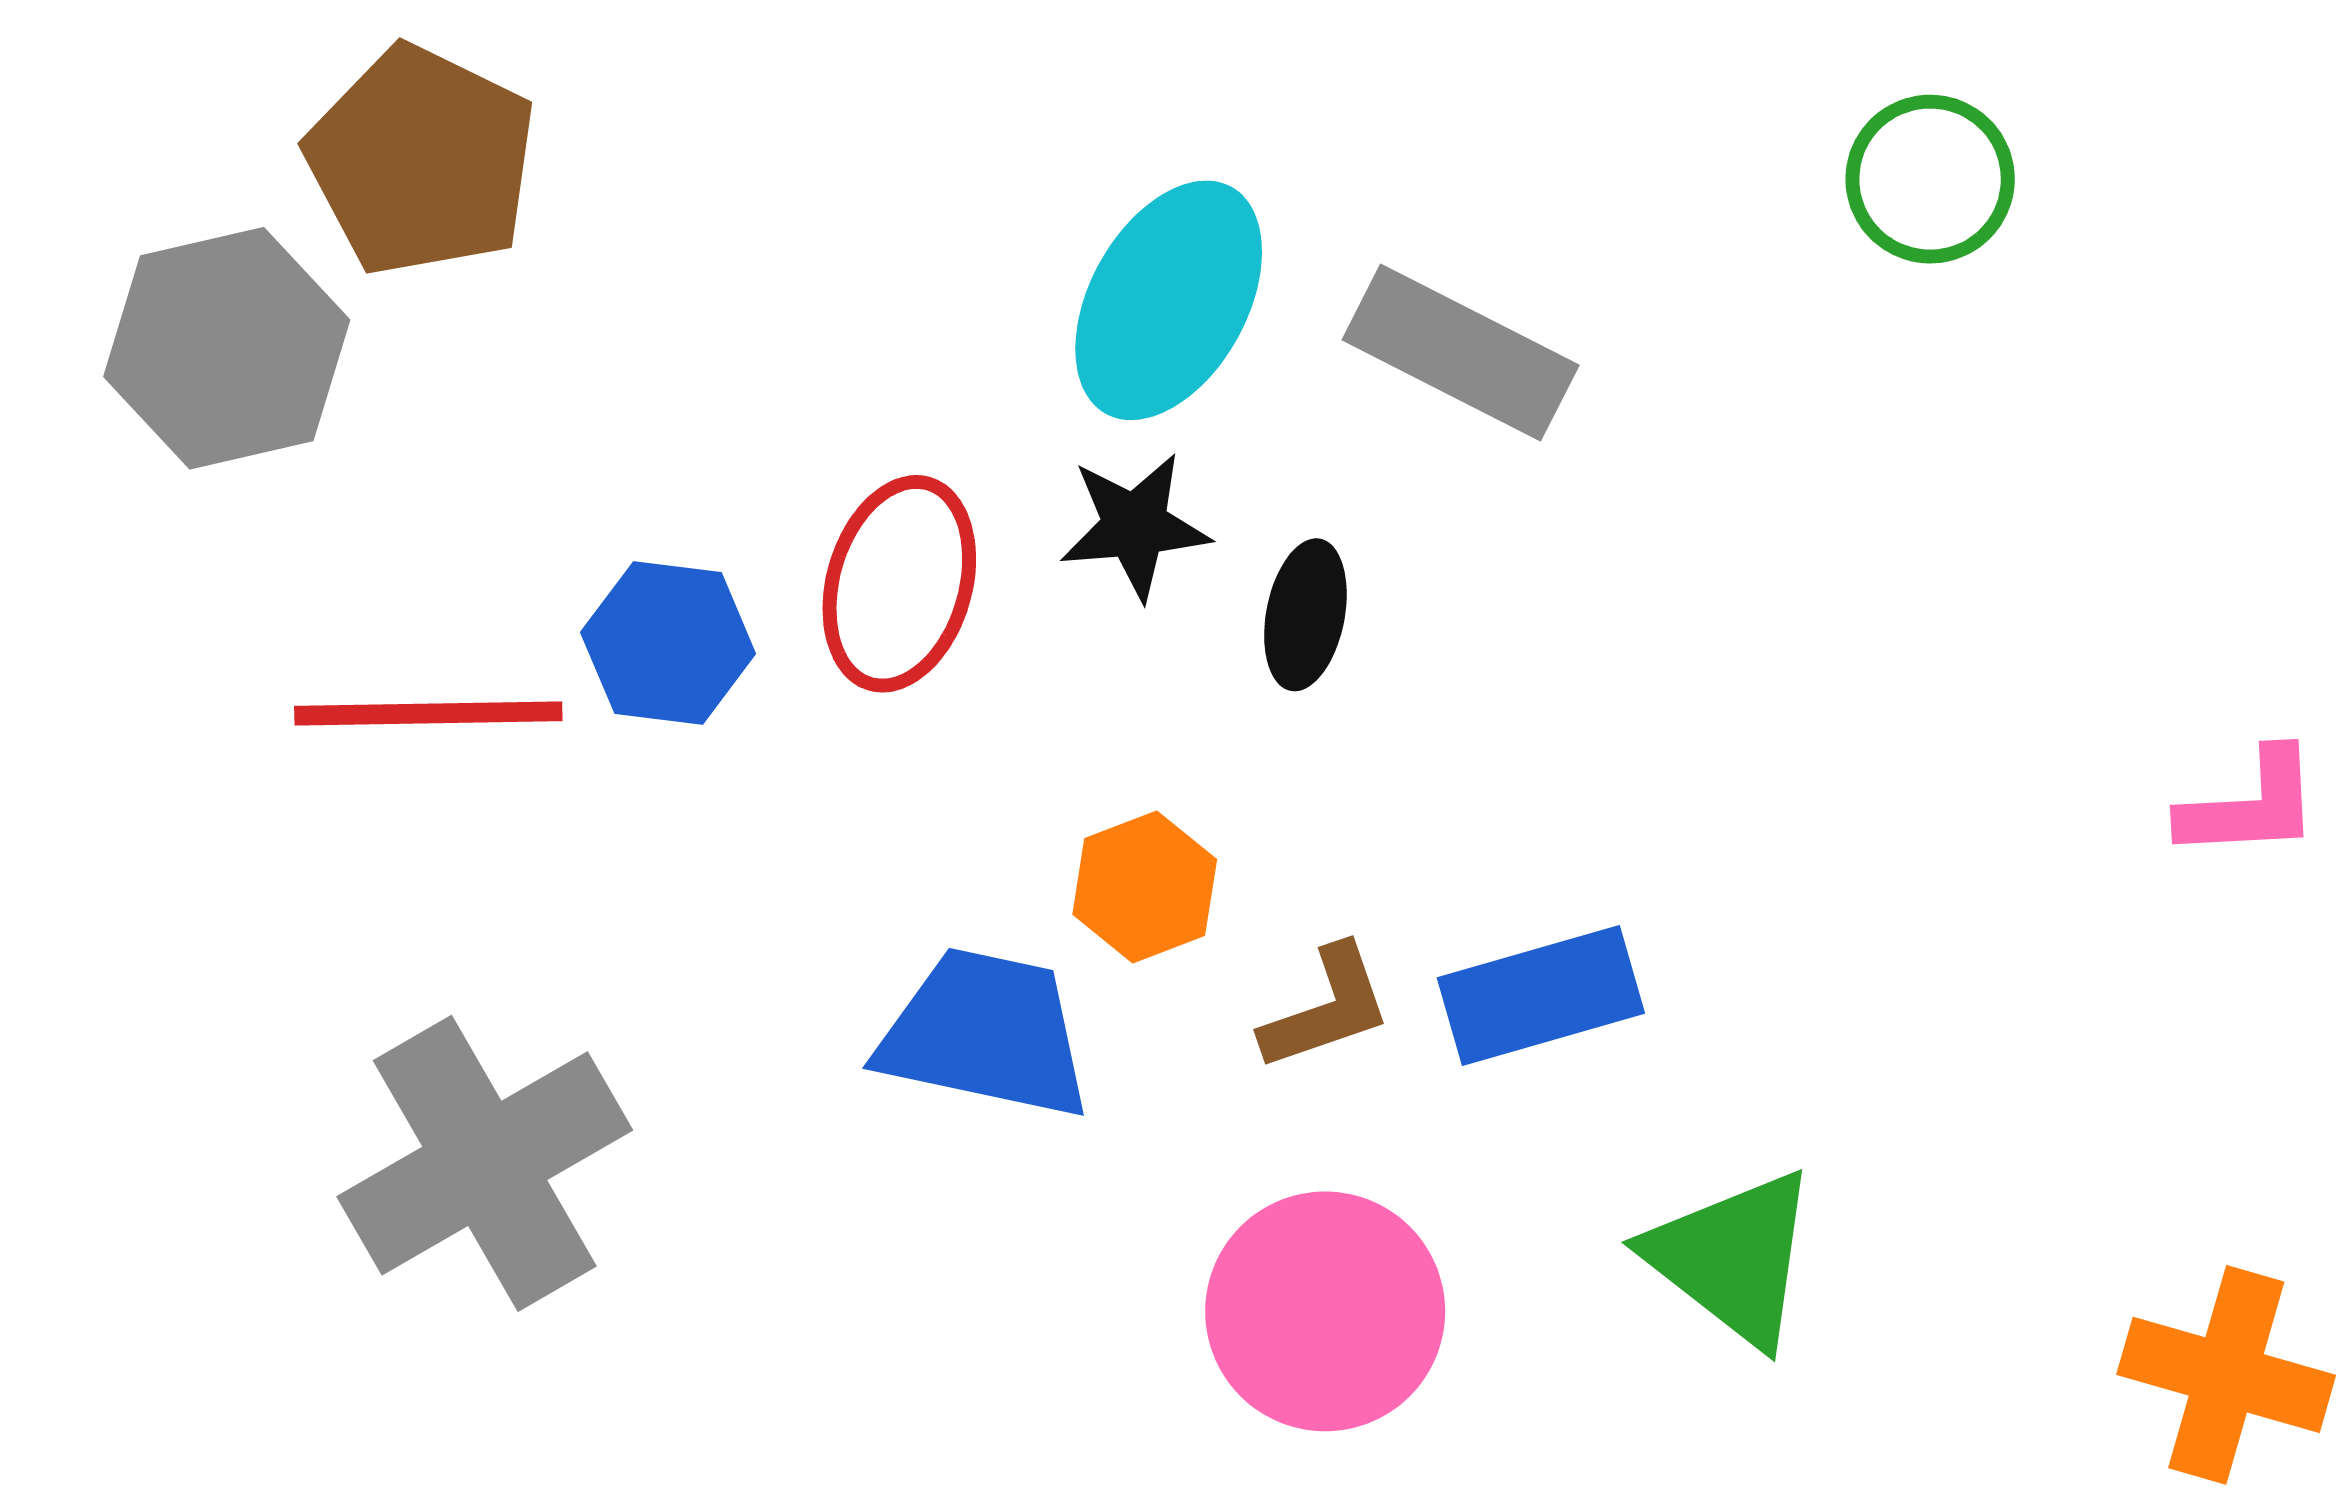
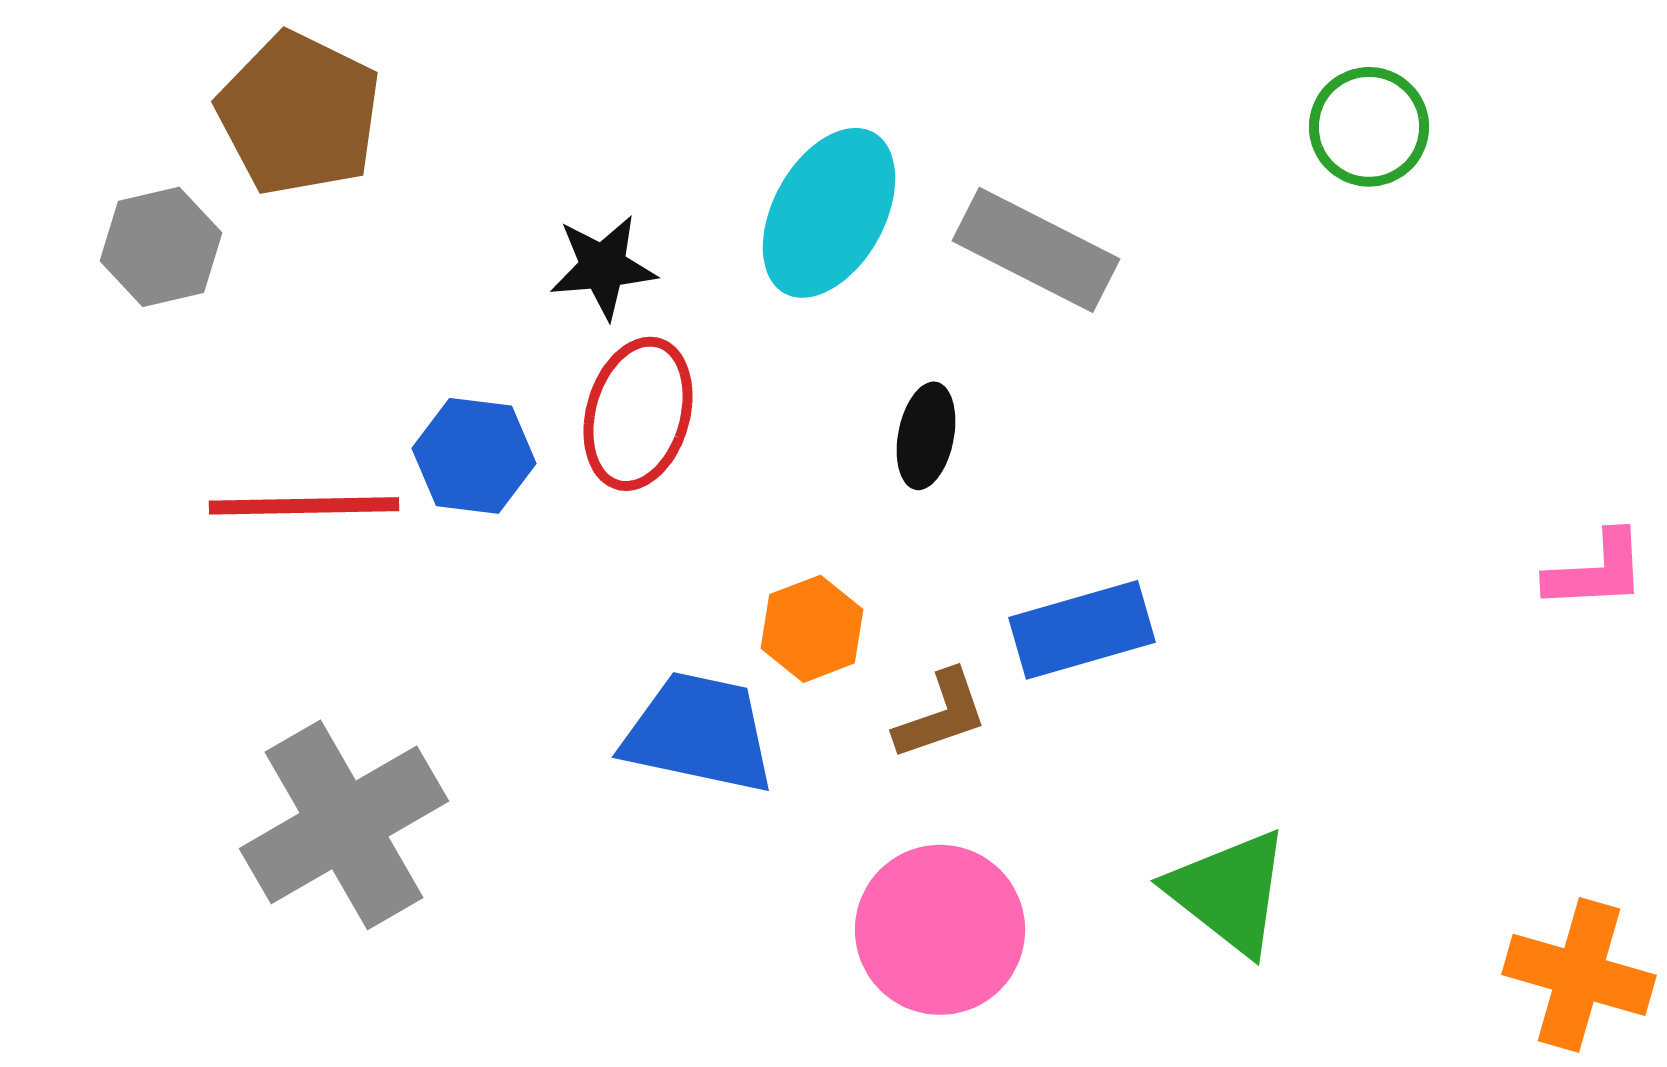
gray hexagon: (227, 348) -> (161, 247), size x0.7
black star: (1135, 526) -> (603, 267), moved
blue rectangle: (1541, 996) -> (1082, 630), moved

